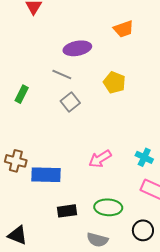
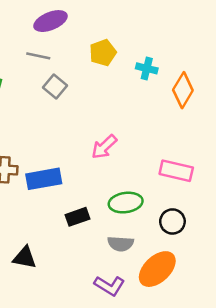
yellow pentagon: (114, 83) -> (103, 53), turned -30
cyan cross: (144, 157) -> (147, 68), moved

